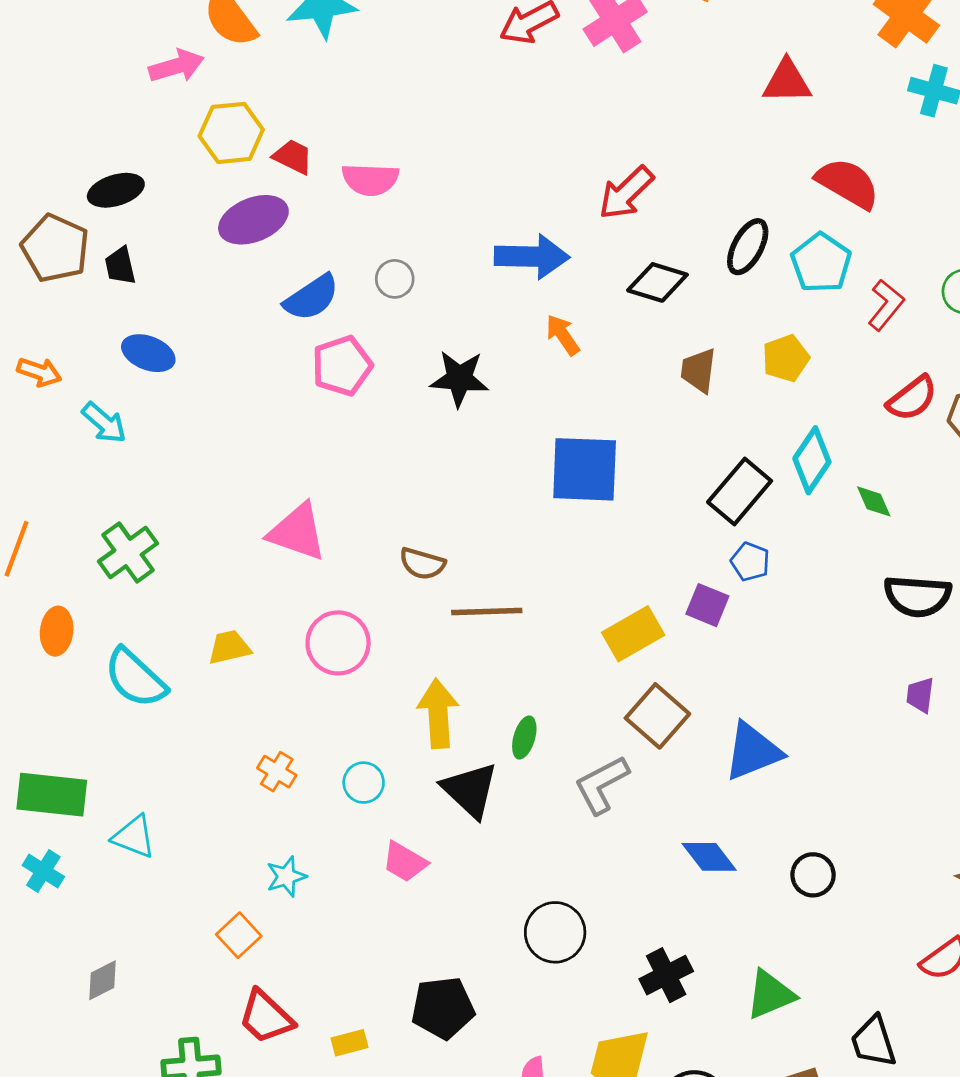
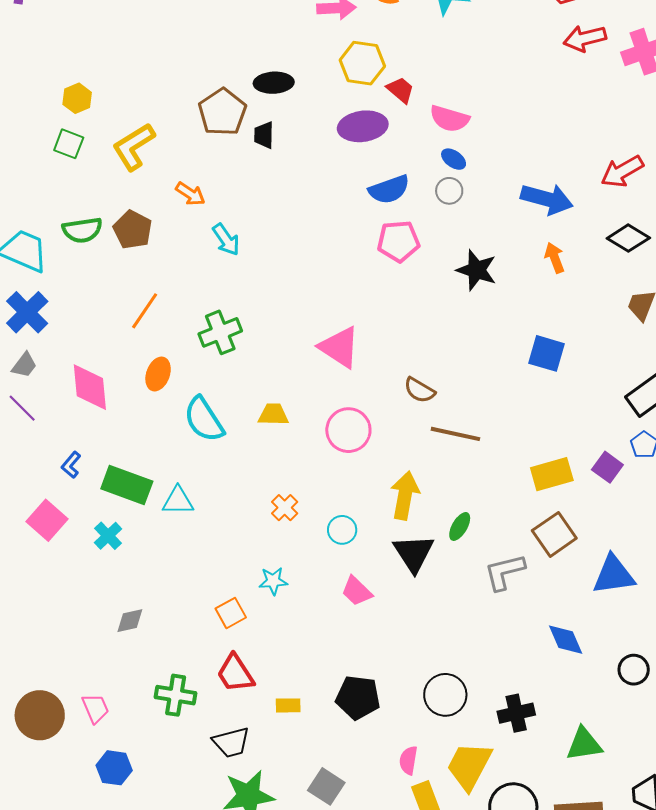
blue ellipse: (148, 353) -> (454, 159), moved, size x0.7
blue square: (585, 469) -> (547, 353), size x0.7
cyan triangle: (134, 837) -> (178, 501), moved, turned -36
black circle: (555, 932) -> (445, 695), moved

